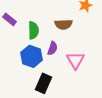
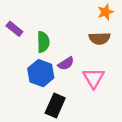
brown semicircle: (63, 24) -> (100, 38), moved
purple semicircle: (52, 48) -> (66, 64), turned 40

